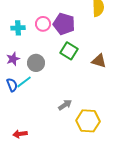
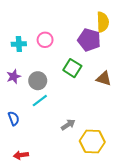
purple pentagon: (64, 24) -> (89, 40), moved
cyan line: (24, 82) -> (40, 101), moved
blue semicircle: (12, 85) -> (14, 118), moved

